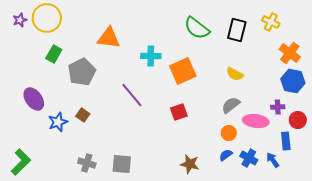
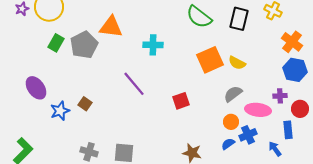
orange square: (183, 71) -> (210, 60), moved
gray pentagon: (82, 72) -> (84, 45), moved
blue cross: (249, 158) -> (248, 135), moved, turned 36

